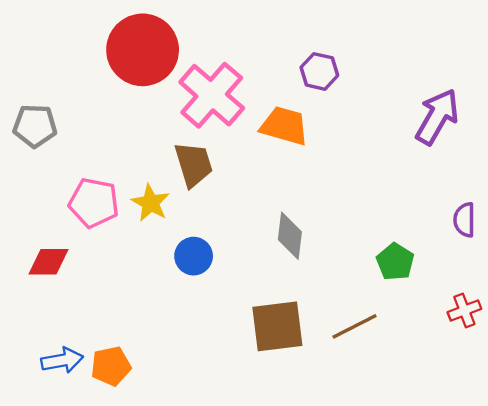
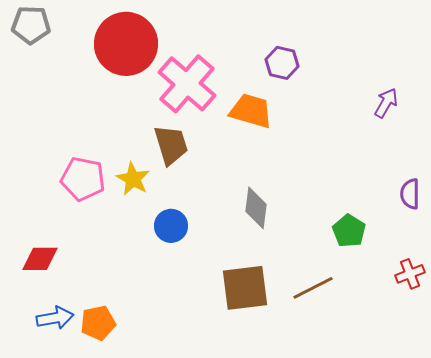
purple arrow: (437, 117) -> (386, 103), size x0.6
gray pentagon: (35, 126) -> (31, 25), moved
red diamond: (49, 262) -> (40, 259), moved

